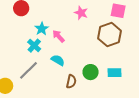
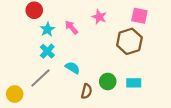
cyan star: (42, 29) -> (47, 29), moved
pink arrow: (58, 36) -> (71, 27), moved

